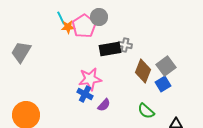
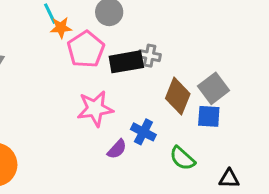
pink pentagon: (84, 26) -> (86, 49), moved
blue square: (163, 84) -> (209, 116), turned 35
blue cross: (85, 94) -> (143, 132), moved

